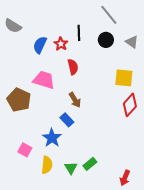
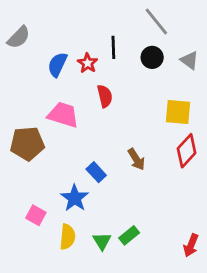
gray semicircle: (13, 26) -> (19, 37), turned -78
brown pentagon: (19, 100) -> (27, 144), turned -30
brown arrow: (75, 100) -> (136, 159), moved
red arrow: (125, 178) -> (191, 245), moved

